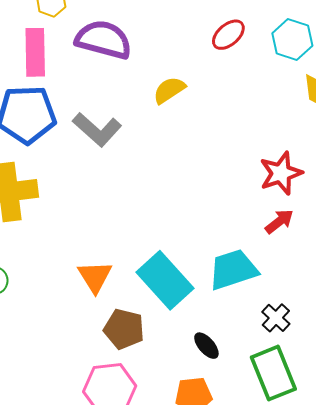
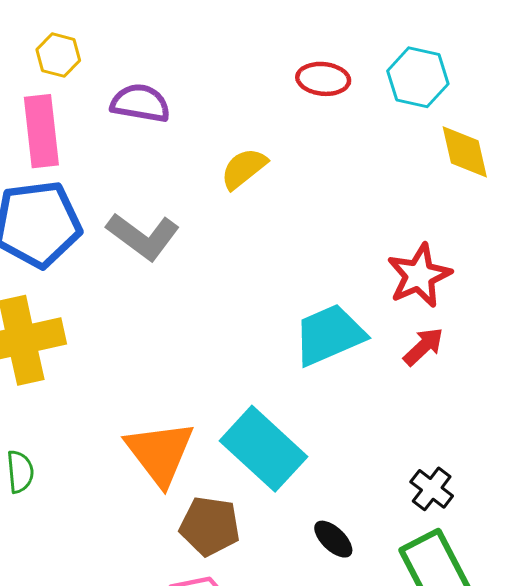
red ellipse: (228, 35) -> (323, 79), turned 52
purple semicircle: (104, 40) -> (140, 103), size x0.7
cyan trapezoid: (233, 270) -> (329, 335), moved
orange triangle: (95, 277) -> (160, 453), size x1.4

